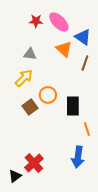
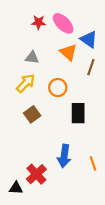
orange circle: (48, 95) -> (58, 88), moved
orange line: (87, 129) -> (93, 163), moved
blue arrow: (78, 157) -> (64, 156), moved
black triangle: (15, 176) -> (16, 188), turned 40

